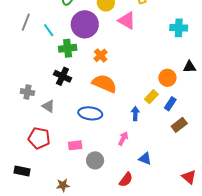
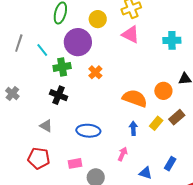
pink triangle: (127, 21) -> (131, 34), moved
orange semicircle: (104, 83) -> (135, 98), moved
gray cross: (27, 92) -> (12, 93), moved, turned 32
yellow rectangle: (151, 97) -> (156, 123), moved
blue rectangle: (170, 104) -> (170, 164), moved
brown rectangle: (179, 125) -> (177, 117), moved

